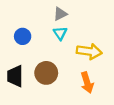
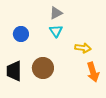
yellow arrow: (89, 51) -> (83, 48), size x0.7
orange arrow: (87, 83) -> (93, 72), moved

